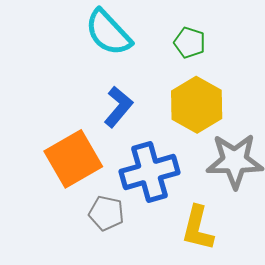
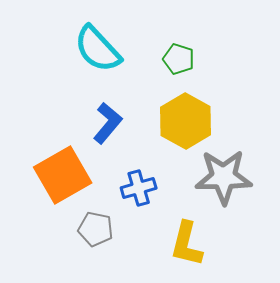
blue cross: (149, 172) -> (139, 188), size x0.6

